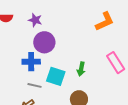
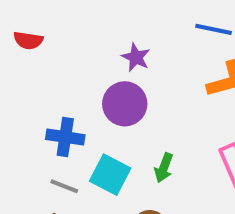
purple star: (35, 20) -> (136, 57), moved
purple circle: (44, 42) -> (125, 104), moved

